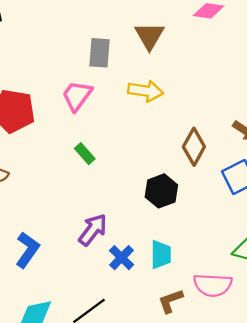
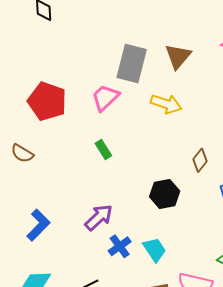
gray rectangle: (100, 53) -> (132, 64), size x1.4
brown diamond: (194, 147) -> (200, 160), size x0.7
cyan trapezoid: (161, 255) -> (155, 250), turned -44

